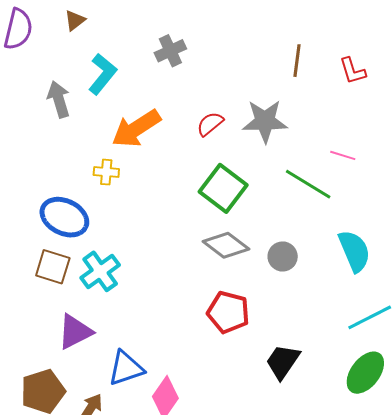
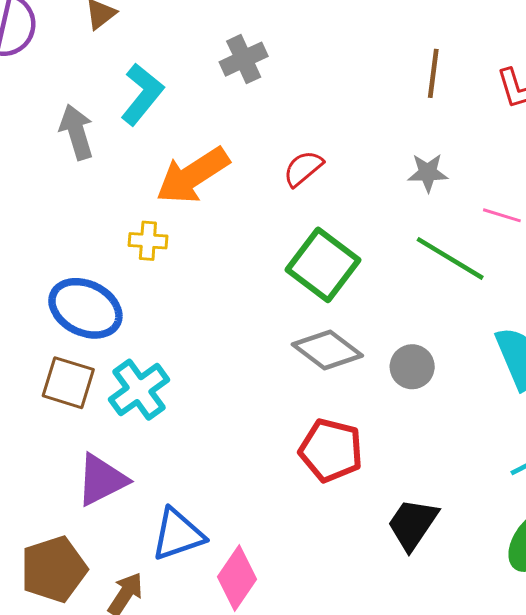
gray star: (265, 121) -> (428, 173), moved, size x0.6

